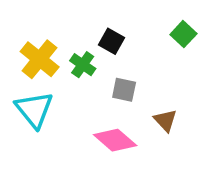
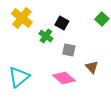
yellow cross: (40, 59) -> (22, 18), moved
cyan triangle: (34, 110) -> (19, 77), moved, turned 30

